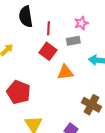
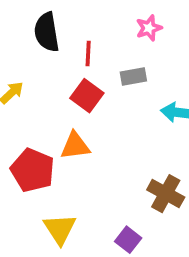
pink star: (81, 23) -> (149, 28), moved
orange triangle: (65, 72) -> (75, 146), moved

